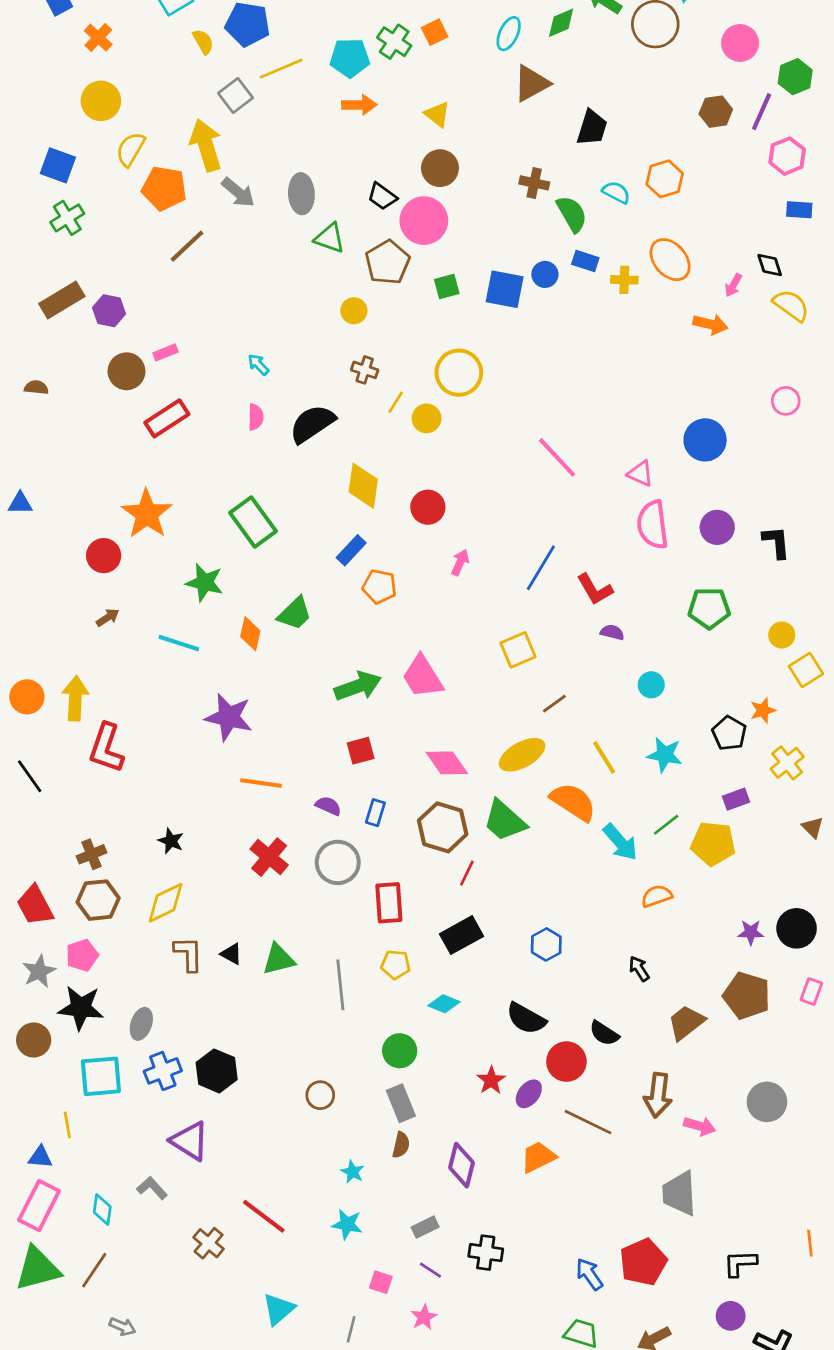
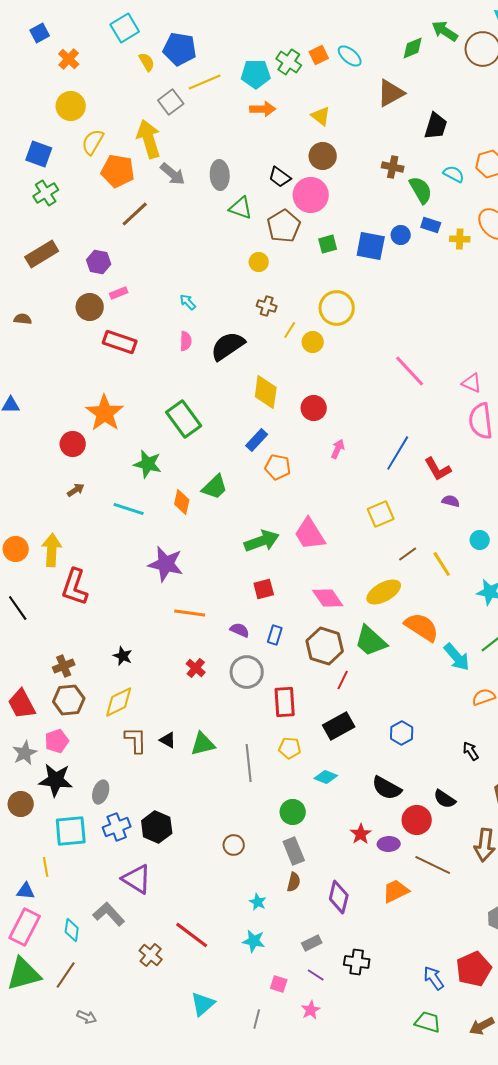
cyan ellipse: (509, 34) -> (350, 56), moved, turned -75
purple hexagon: (109, 311) -> (99, 262), moved
red rectangle: (167, 418) -> (120, 342), turned 52
yellow line: (604, 757) -> (442, 564), moved
red cross: (269, 857) -> (196, 668), size x0.7
purple ellipse: (529, 1094) -> (389, 844), turned 50
gray L-shape: (152, 1188) -> (109, 914), size x1.4

